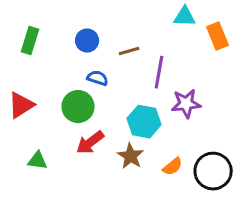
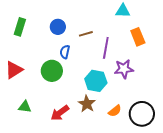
orange rectangle: (218, 36) -> (138, 37), moved
blue semicircle: (98, 78) -> (65, 52), turned -96
red arrow: (90, 143) -> (60, 113), moved

